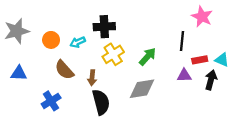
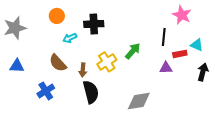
orange circle: (51, 40) -> (57, 16), moved
yellow cross: (113, 54) -> (107, 62), moved
cyan triangle: (222, 60) -> (197, 45), moved
black arrow: (211, 80) -> (203, 72), moved
gray diamond: (142, 89) -> (139, 101), moved

